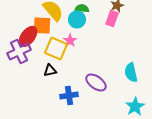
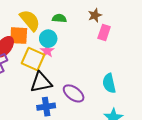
pink rectangle: (112, 18) -> (104, 33), moved
cyan circle: (77, 19) -> (48, 39), moved
black triangle: (50, 70) -> (41, 82), moved, size x1.6

